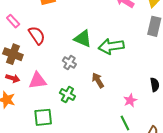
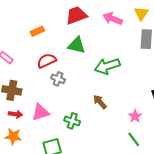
red semicircle: (37, 35) -> (47, 61), moved, turned -72
green triangle: (83, 39) -> (77, 45), moved
gray cross: (69, 63) -> (58, 79), moved

